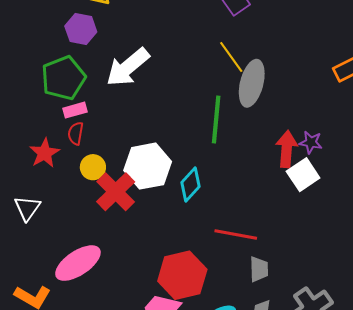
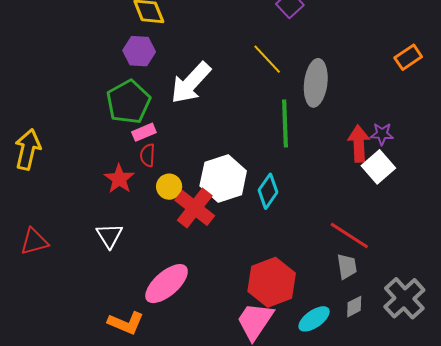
yellow line: (231, 57) -> (267, 59), moved
red line: (236, 235) -> (349, 235), moved, turned 30

